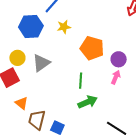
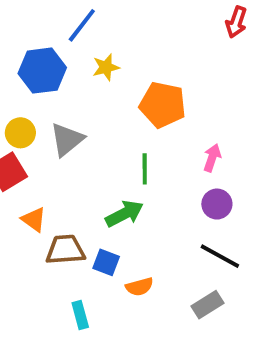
purple circle: (119, 59) -> (217, 204), moved
green arrow: (88, 102) -> (124, 214), moved
brown trapezoid: (37, 120) -> (65, 250), turned 75

